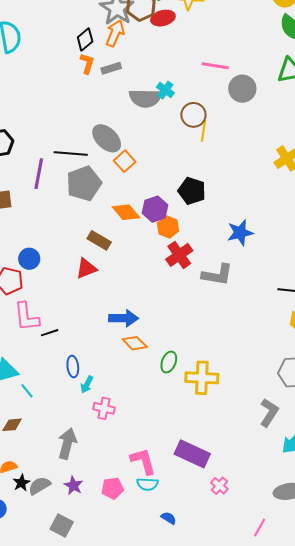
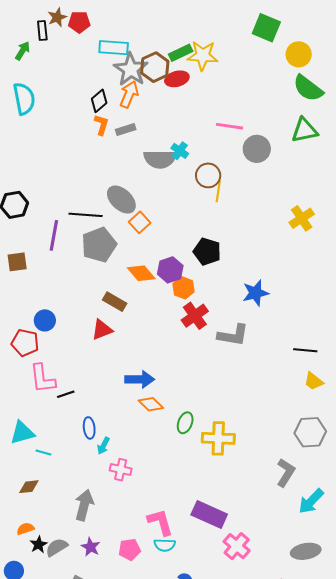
cyan line: (27, 391) -> (43, 453), turned -35
pink cross: (219, 486) -> (237, 546), size x1.5

